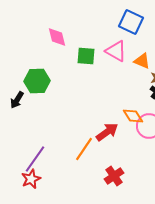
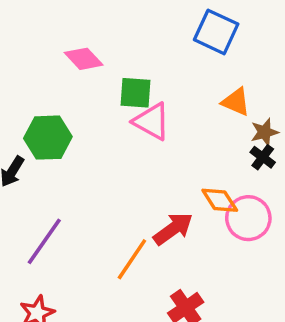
pink diamond: (57, 37) -> (84, 59), turned -30
pink triangle: (116, 51) -> (152, 121), moved
purple line: (35, 159) -> (44, 241), moved

